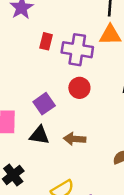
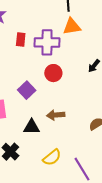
black triangle: (39, 135) -> (32, 127), moved

